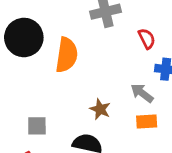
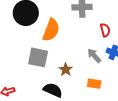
gray arrow: (142, 93) -> (94, 56), moved
gray square: (37, 126) -> (38, 57), moved, size x1.5

